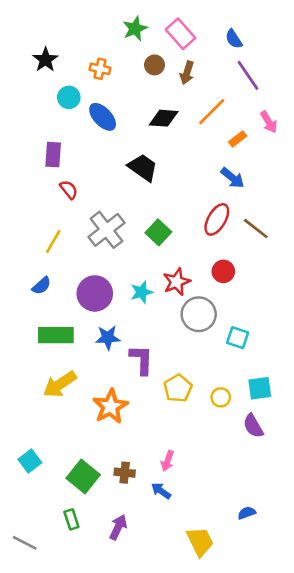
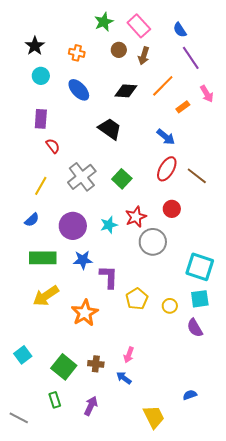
cyan circle: (69, 97) -> (41, 76), moved
blue arrow: (232, 178) -> (166, 137), moved
cyan square: (238, 338) -> (200, 267), moved, size x1.6

